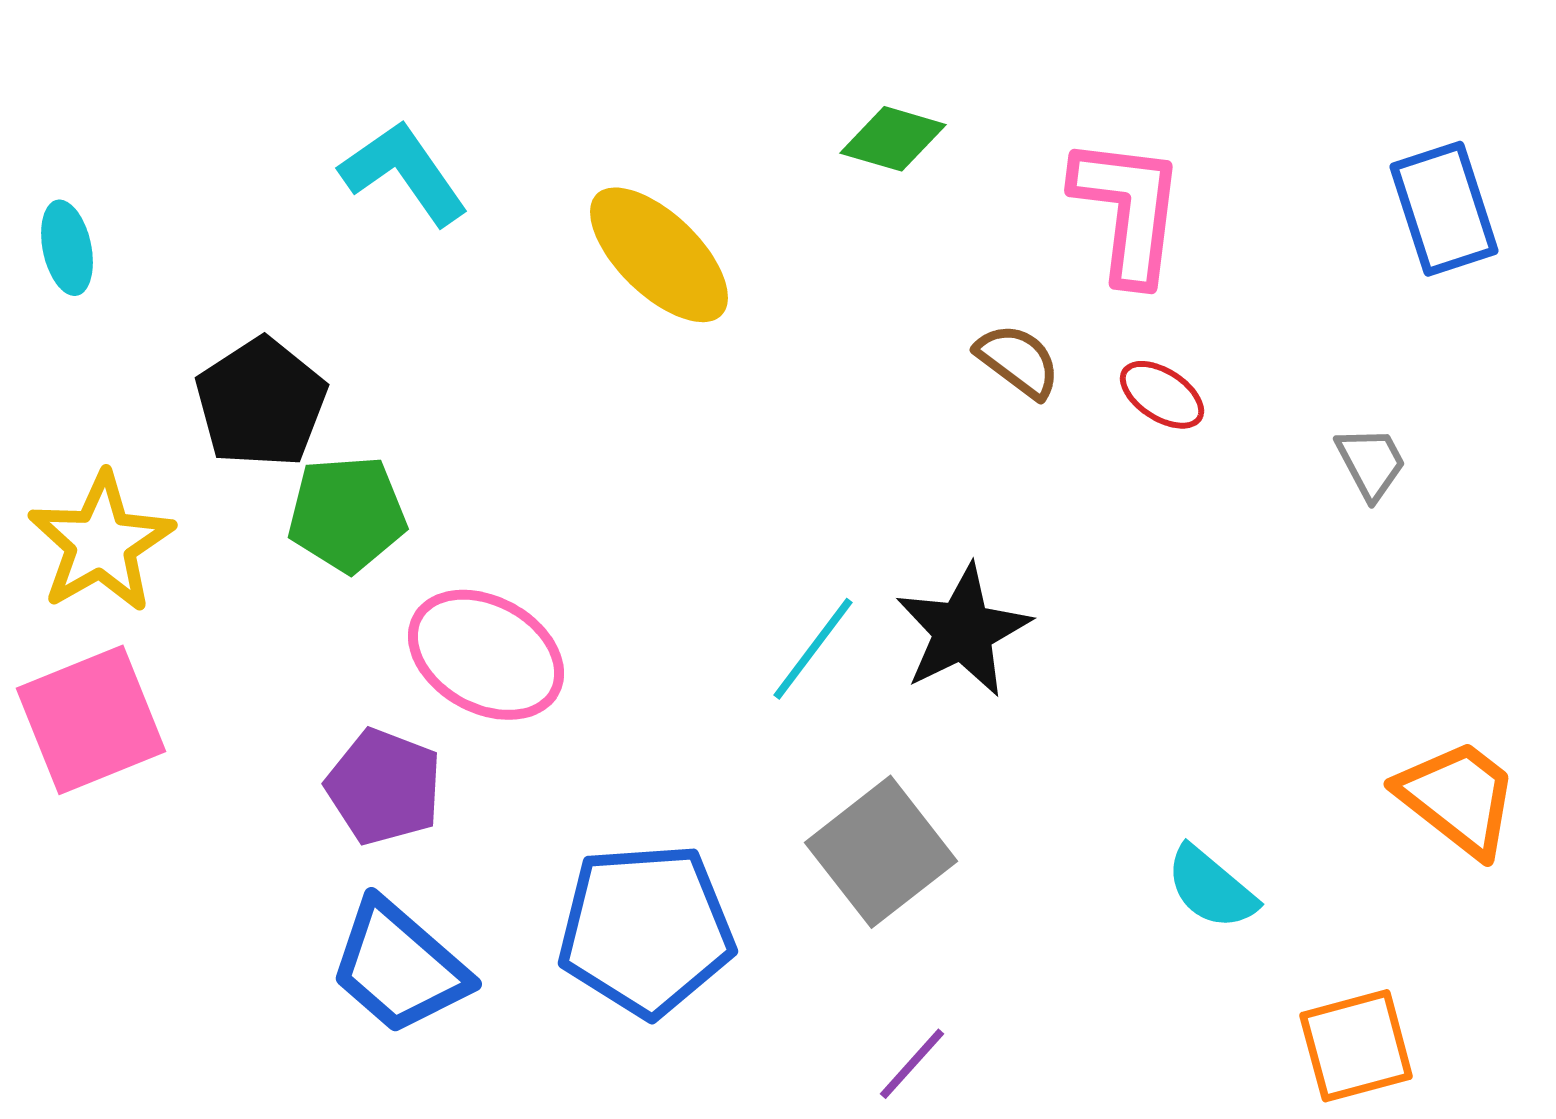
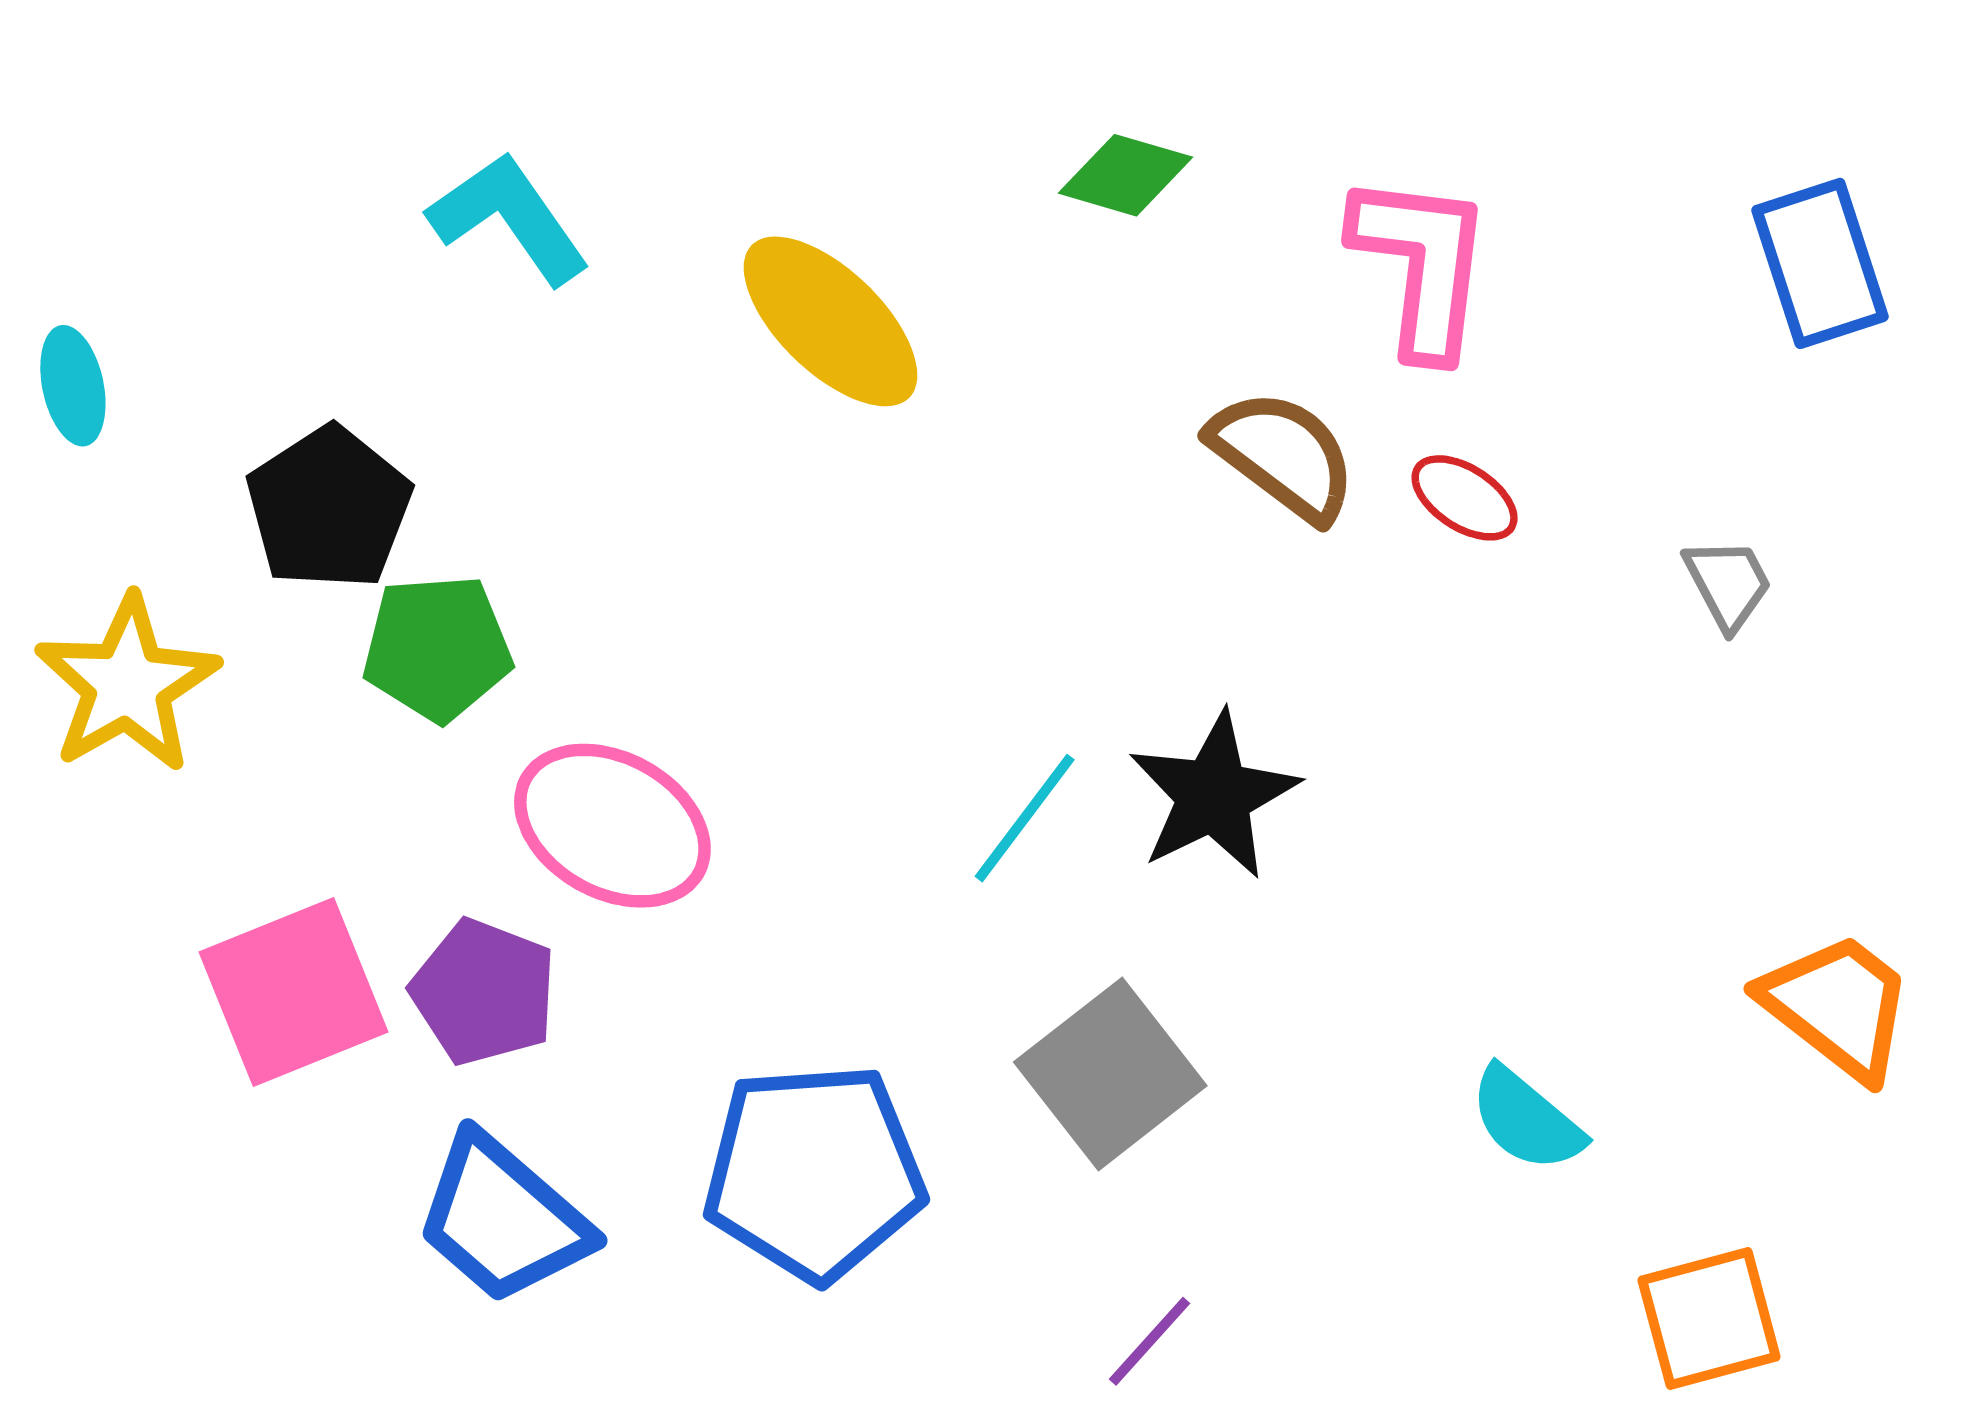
cyan ellipse: (67, 248) -> (73, 386), moved
brown semicircle: (1018, 361) -> (1283, 455), size x1.4
pink square: (91, 720) -> (294, 992), moved

